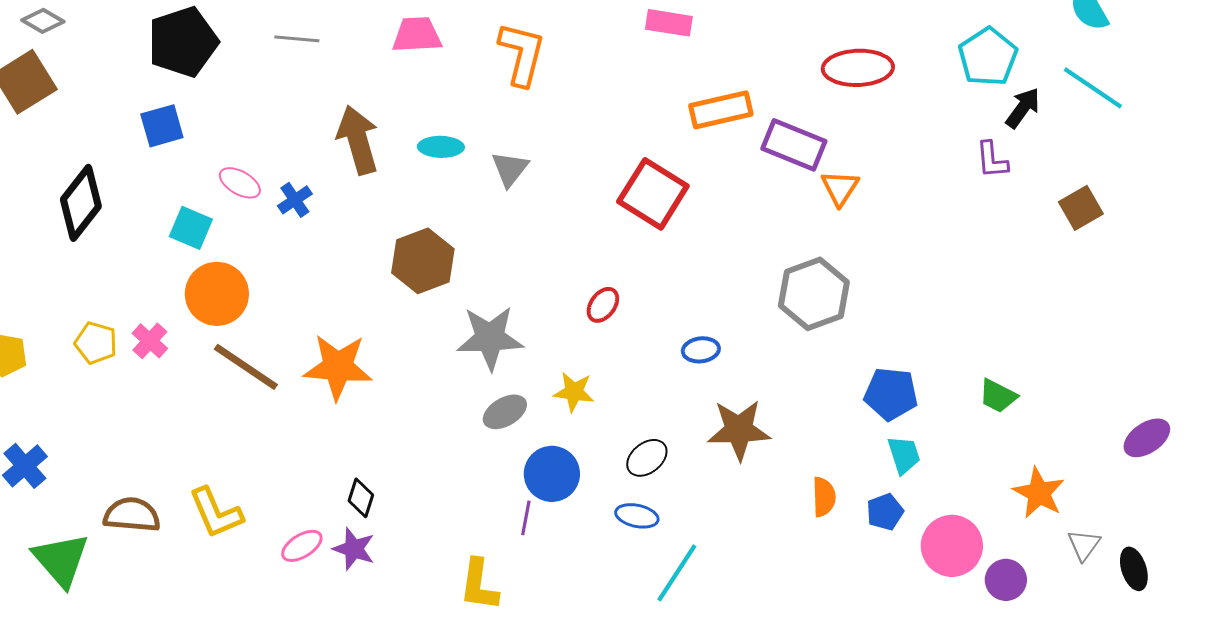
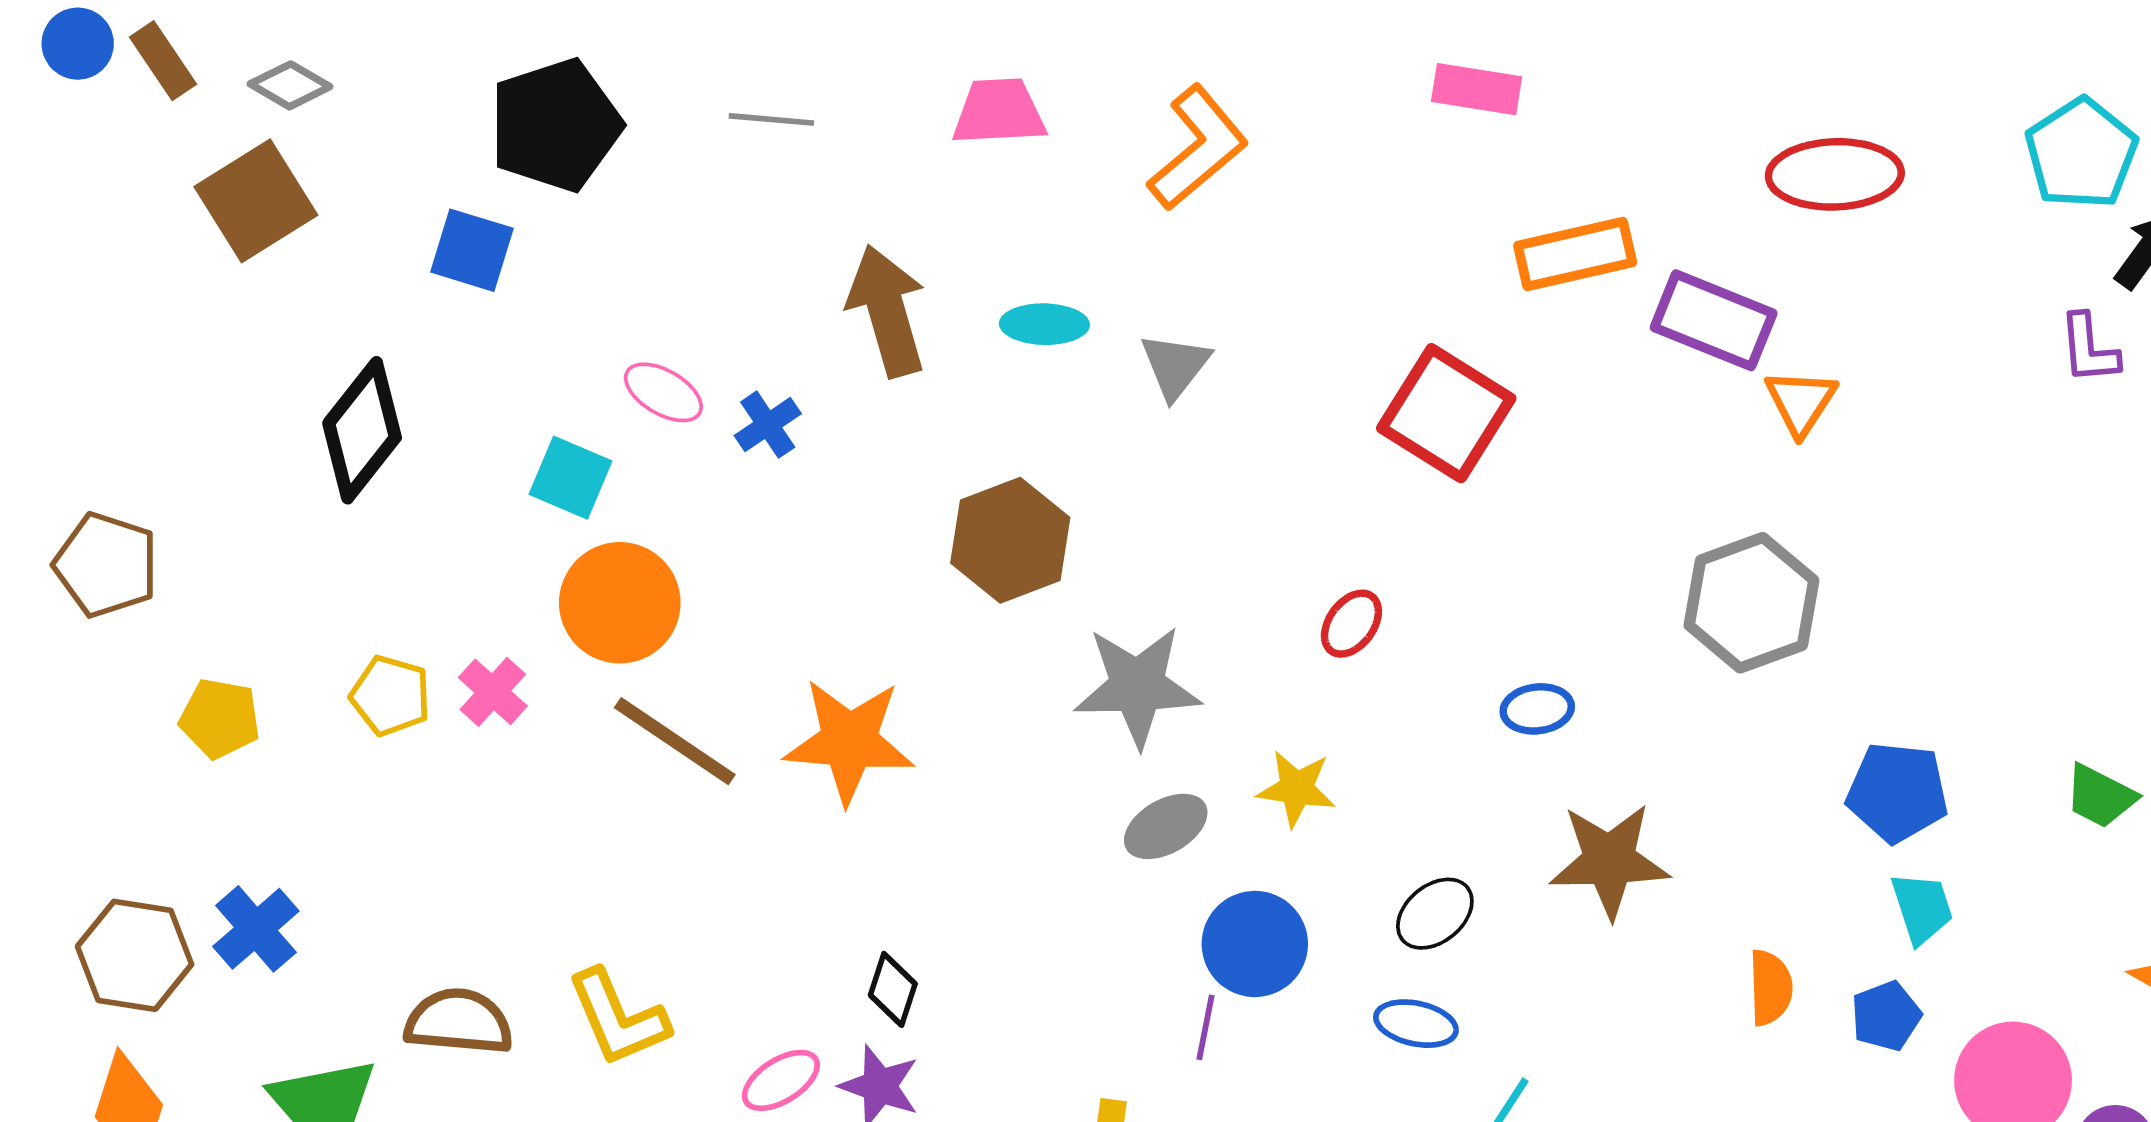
orange L-shape: (522, 54) -> (1198, 148), turned 36
blue square: (162, 126) -> (472, 250), moved, turned 33

